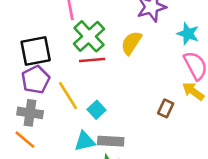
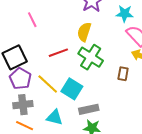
green cross: (89, 36) -> (91, 57), moved
cyan square: (97, 110) -> (72, 89), size x1.5
cyan triangle: (85, 141) -> (55, 117), moved, turned 42

